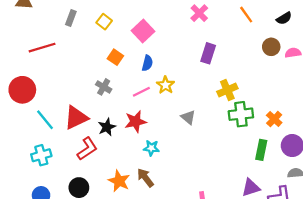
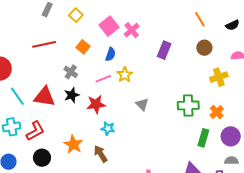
pink cross: (199, 13) -> (132, 30), moved
brown circle: (271, 47) -> (204, 48), moved
red line: (42, 48) -> (44, 44), moved
yellow cross: (227, 90) -> (219, 77), moved
red triangle: (76, 118) -> (44, 97), turned 30
black star: (107, 127) -> (72, 95), moved
red L-shape: (87, 149) -> (35, 131), moved
orange star: (119, 181) -> (73, 144), moved

